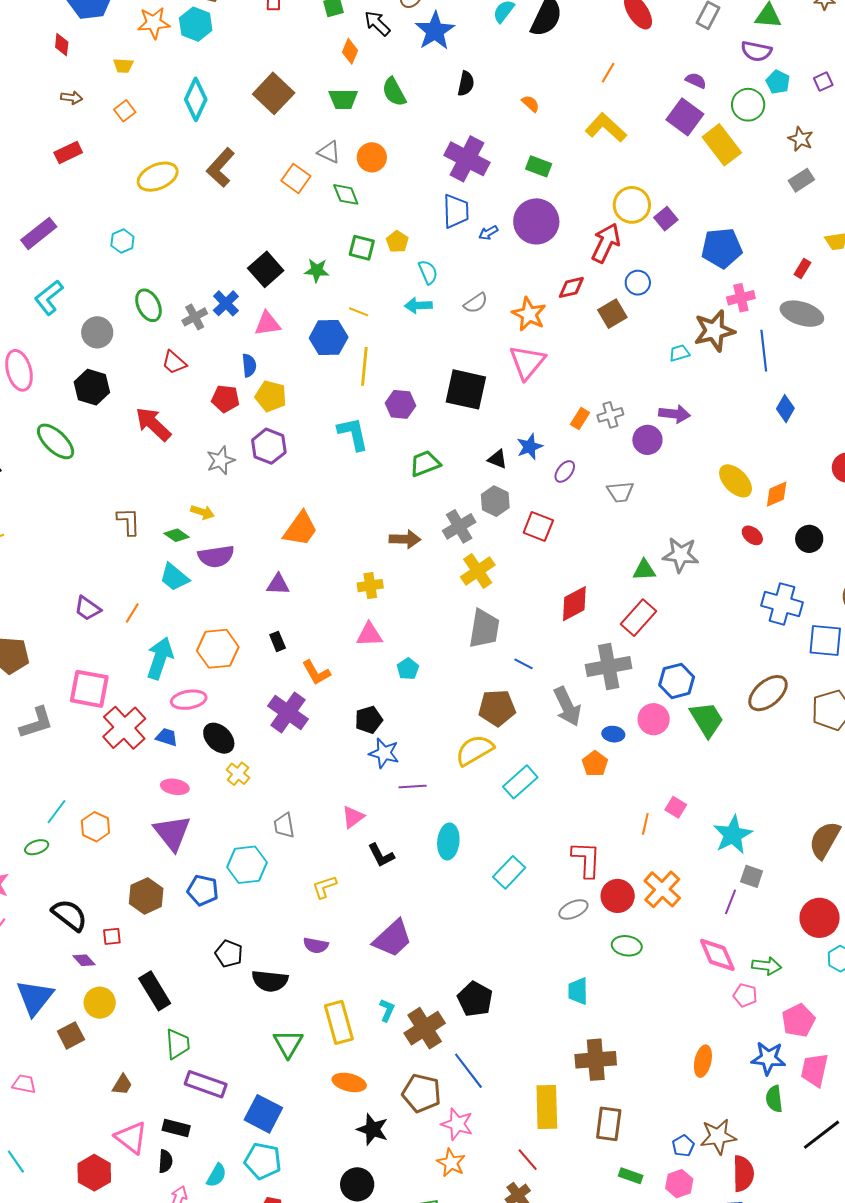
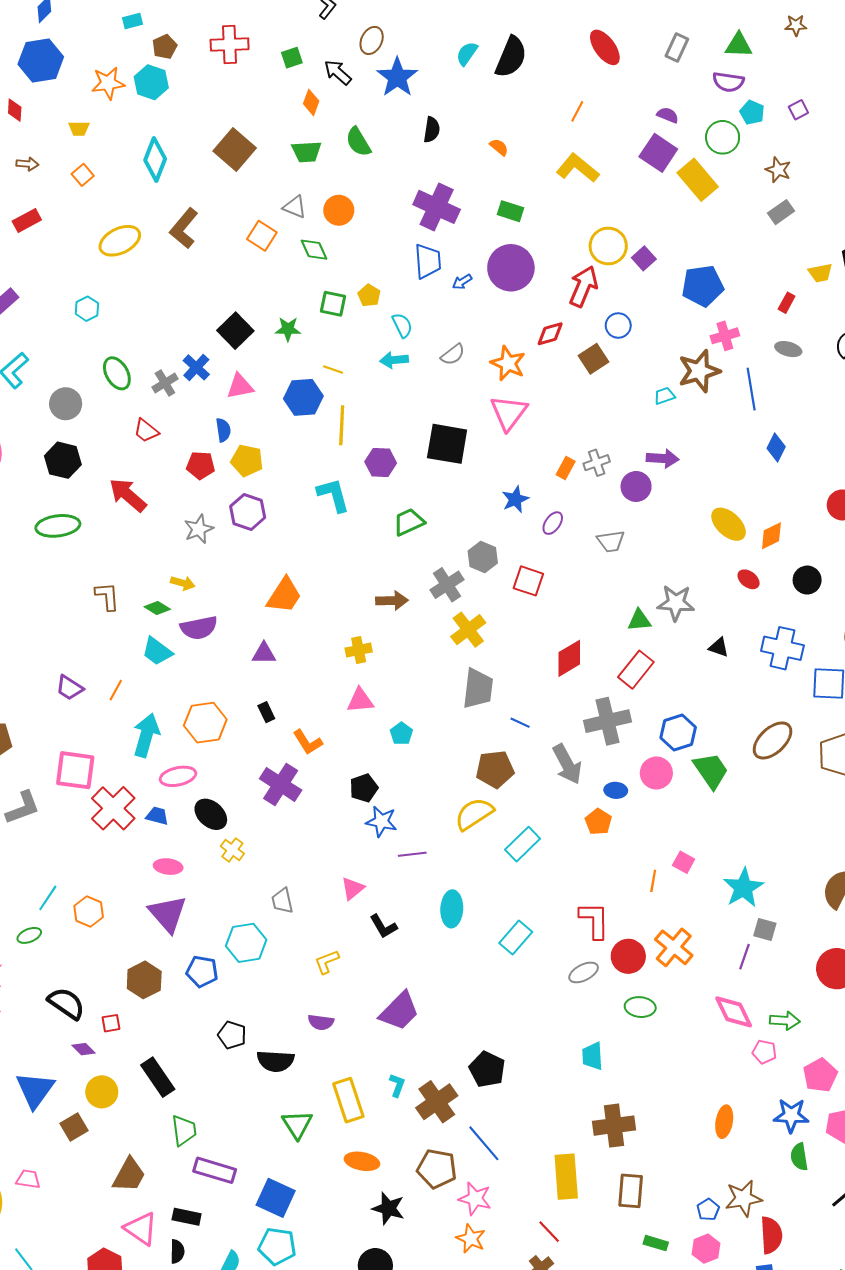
gray ellipse: (802, 314) -> (788, 349), size x0.6
green ellipse: (56, 441) -> (58, 526), moved, turned -48
black triangle: (498, 459) -> (719, 647), moved
brown trapezoid: (122, 1085) -> (129, 1175), size x1.6

